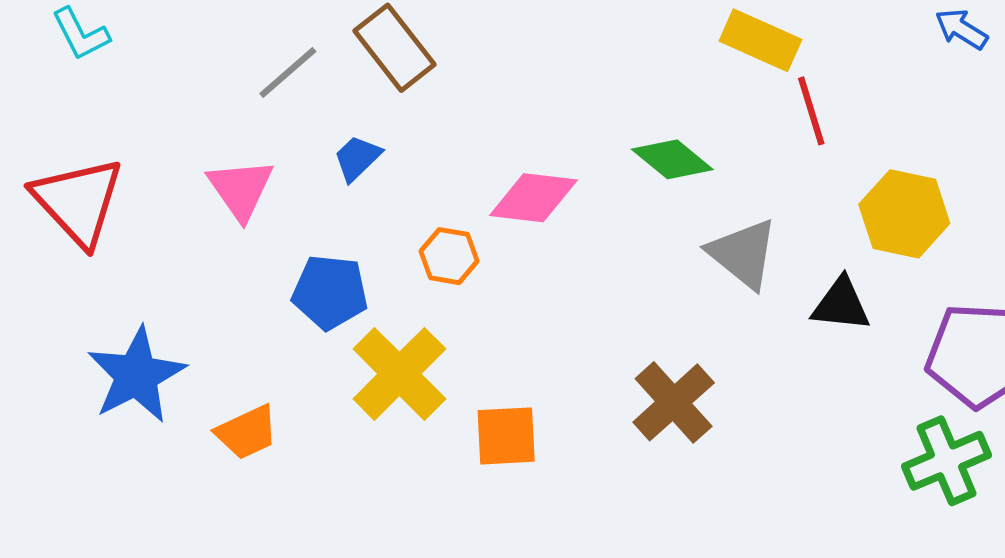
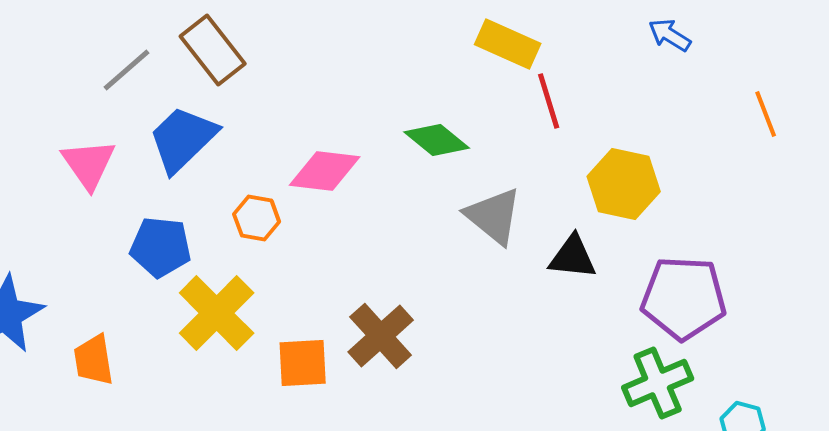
blue trapezoid: (357, 158) -> (183, 139), size x1.8
brown cross: (674, 402) -> (381, 336), moved
orange trapezoid: (247, 432) -> (94, 360), turned 106

